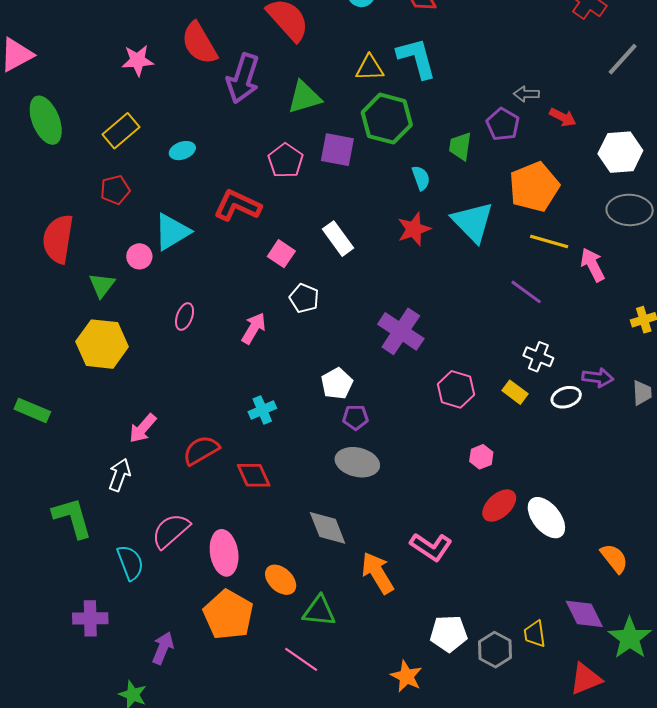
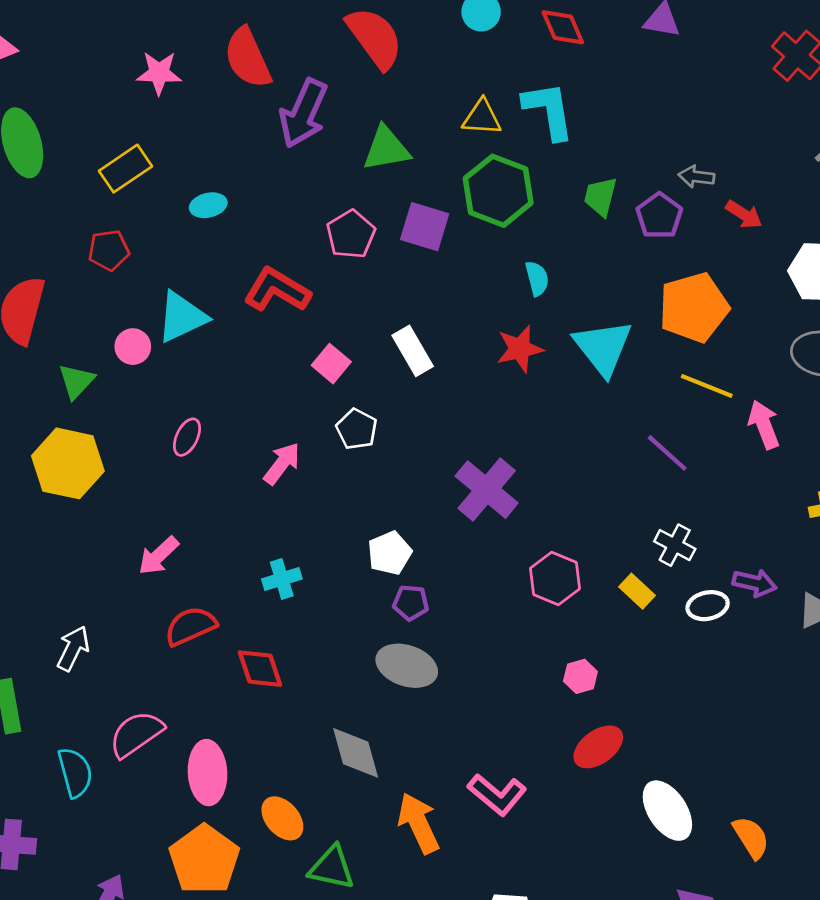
green trapezoid: (460, 146) -> (600, 197), moved
pink arrow: (143, 428) -> (159, 556), moved
white ellipse: (546, 518) -> (667, 811), moved

